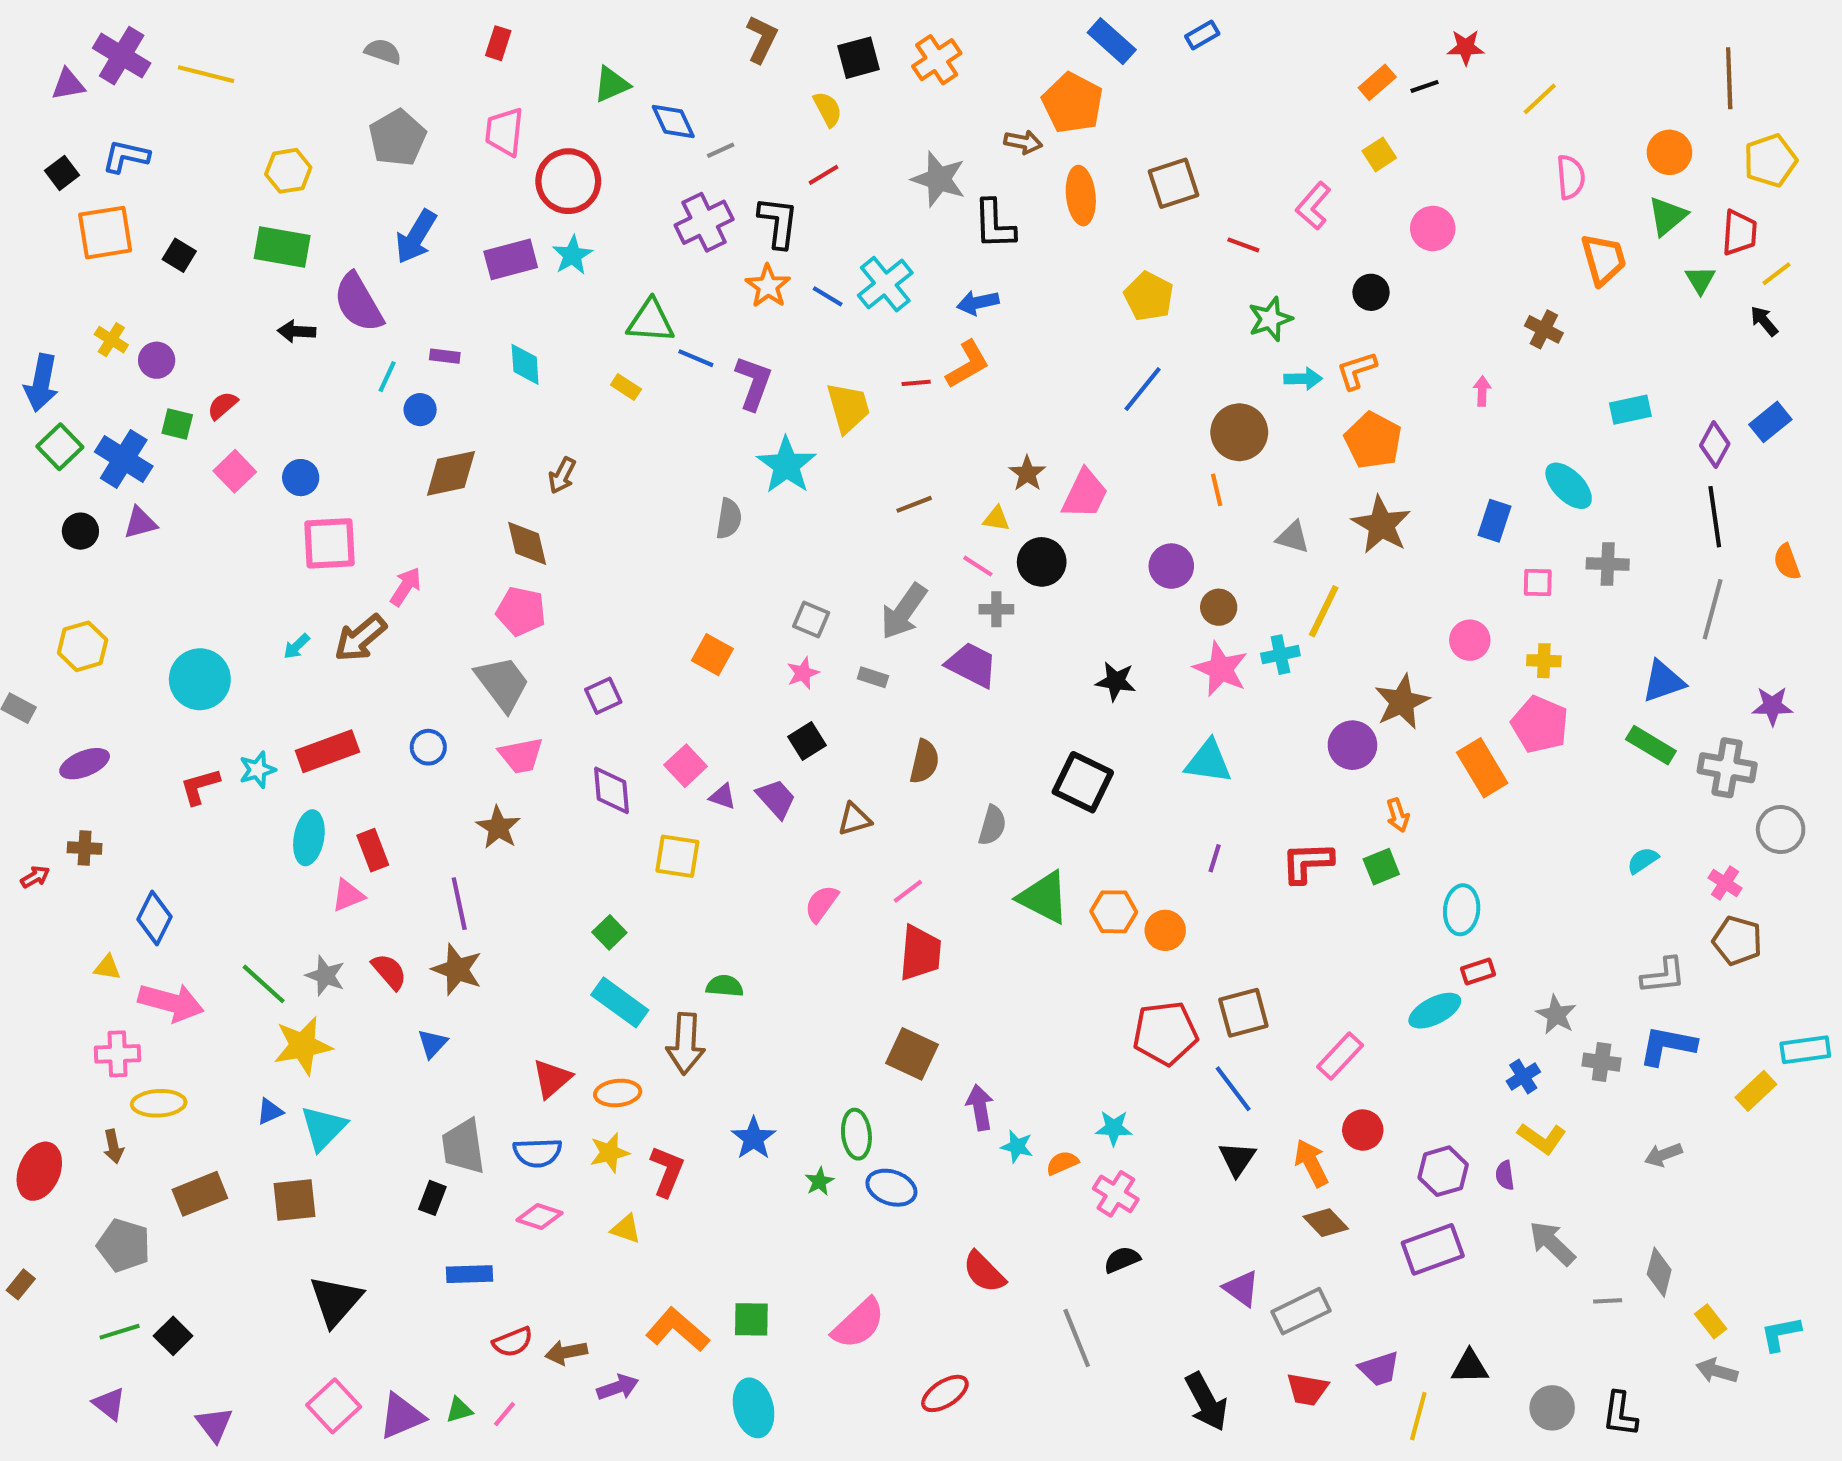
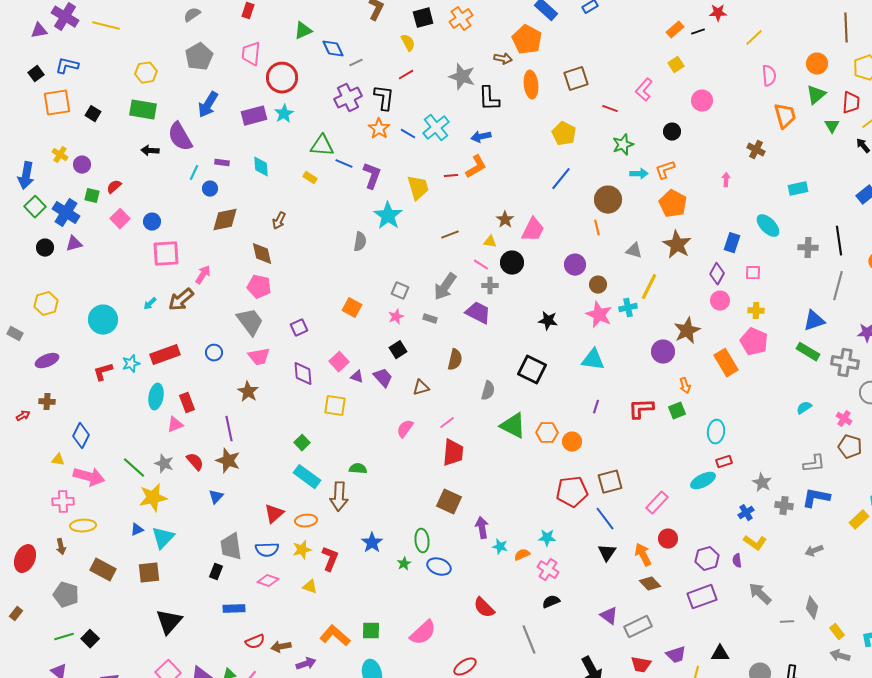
gray semicircle: (383, 51) -> (192, 15), turned -54
purple diamond: (1715, 445) -> (717, 274), moved
gray cross: (1608, 564) -> (808, 248), moved
brown rectangle: (200, 1194) -> (103, 570), turned 50

